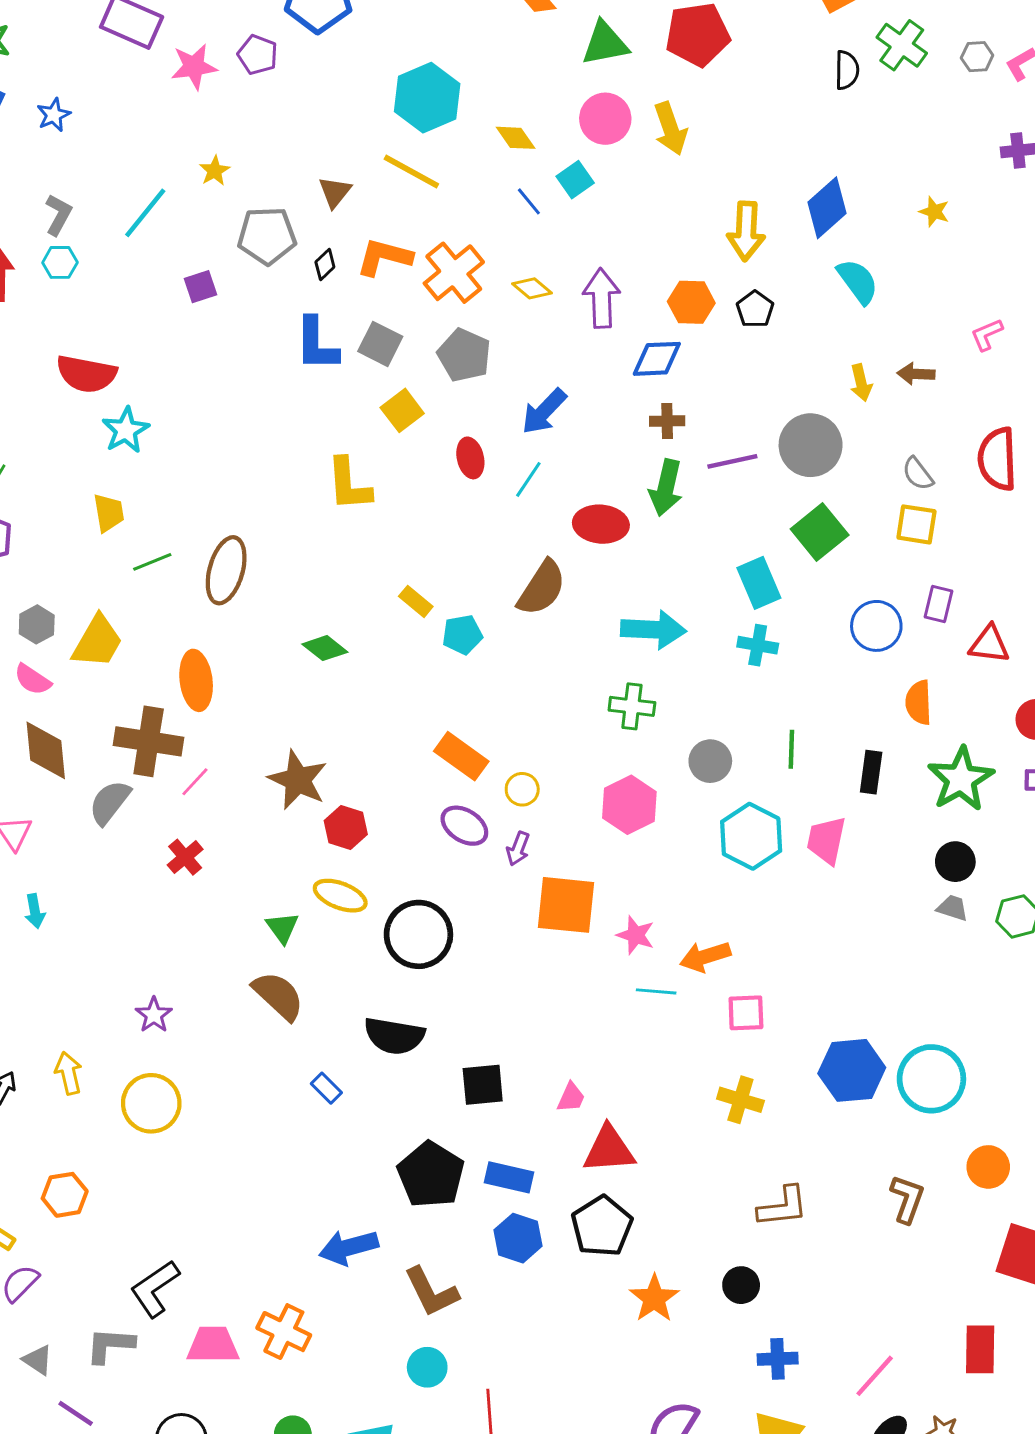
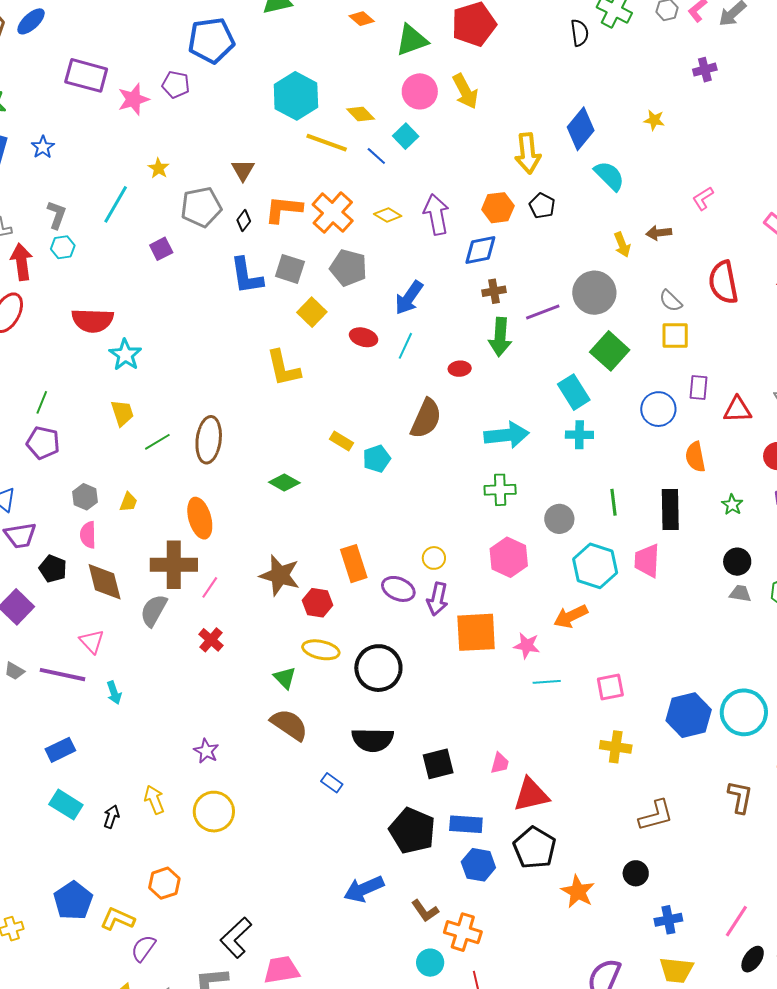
yellow line: (411, 171) -> (327, 143), moved
red ellipse: (470, 458) -> (364, 337), turned -52
red ellipse: (601, 524) -> (460, 369), size x0.6
yellow trapezoid: (98, 642) -> (128, 502), size x0.5
pink semicircle: (32, 680) -> (88, 535), turned 64
orange rectangle: (461, 756) -> (354, 564), moved, turned 45
black rectangle: (871, 772) -> (670, 509), size x1.4
green star: (961, 779) -> (732, 505), size x0.5
purple arrow: (518, 849) -> (437, 599), size x1.4
orange arrow: (705, 957) -> (571, 616), moved
brown L-shape: (431, 1292) -> (425, 911), size x0.7
orange cross: (284, 1332) -> (463, 932), moved

